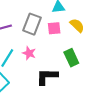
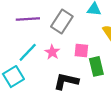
pink square: (54, 28) -> (81, 50), moved

